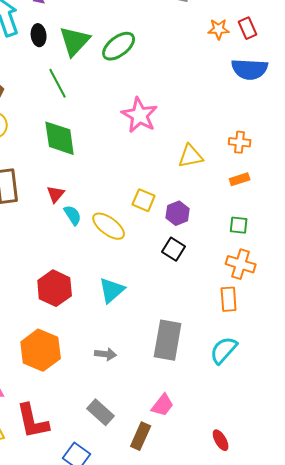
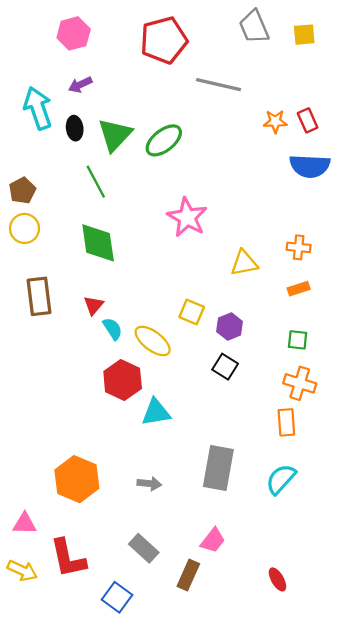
red hexagon: (55, 288) -> (123, 380), moved
cyan triangle: (112, 290) -> (156, 412), turned 32

